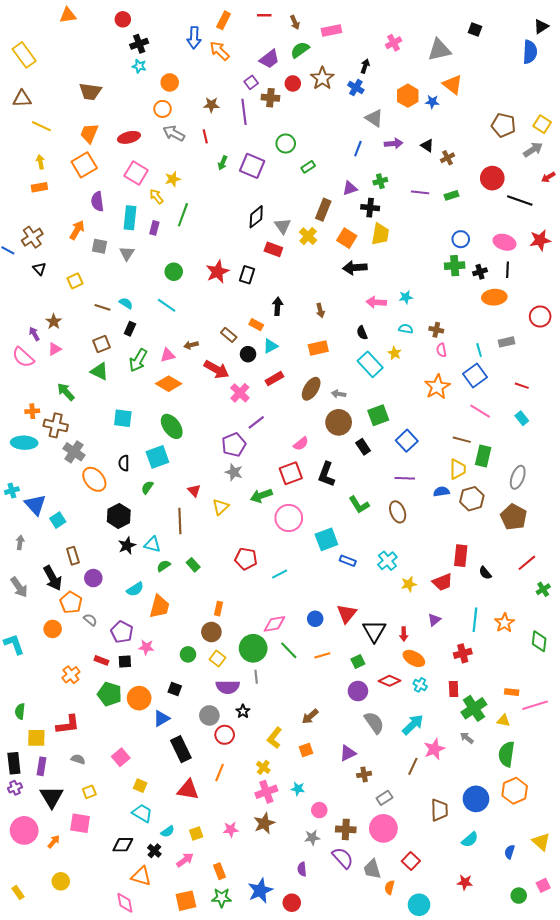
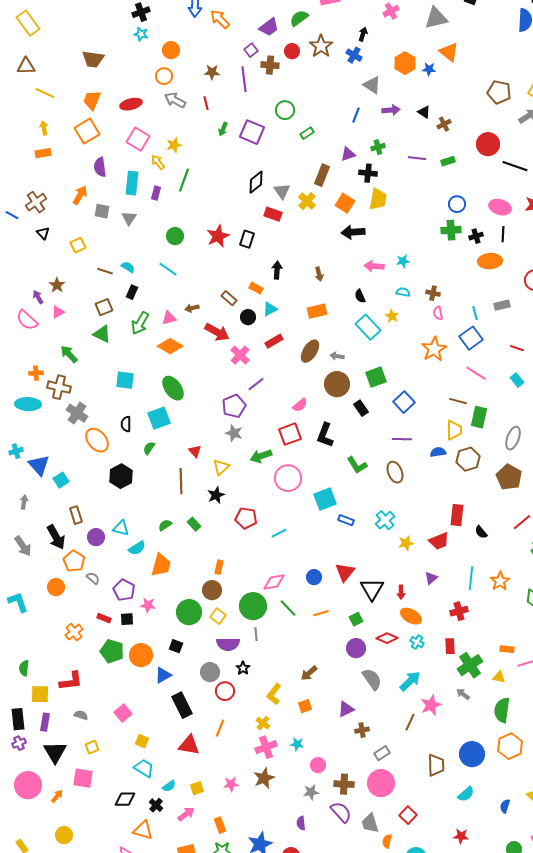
cyan triangle: (152, 544) -> (121, 528), moved
black star: (127, 545) -> (216, 495), moved
green circle: (188, 654) -> (189, 612), size x1.6

